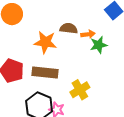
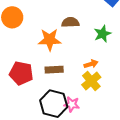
orange arrow: (88, 34) -> (91, 64), moved
brown rectangle: (45, 73) -> (54, 70), size x0.7

